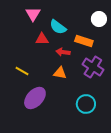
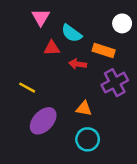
purple cross: (93, 67) -> (115, 83), turned 30
orange triangle: (60, 73) -> (84, 109), moved
cyan circle: (86, 104) -> (88, 139), moved

